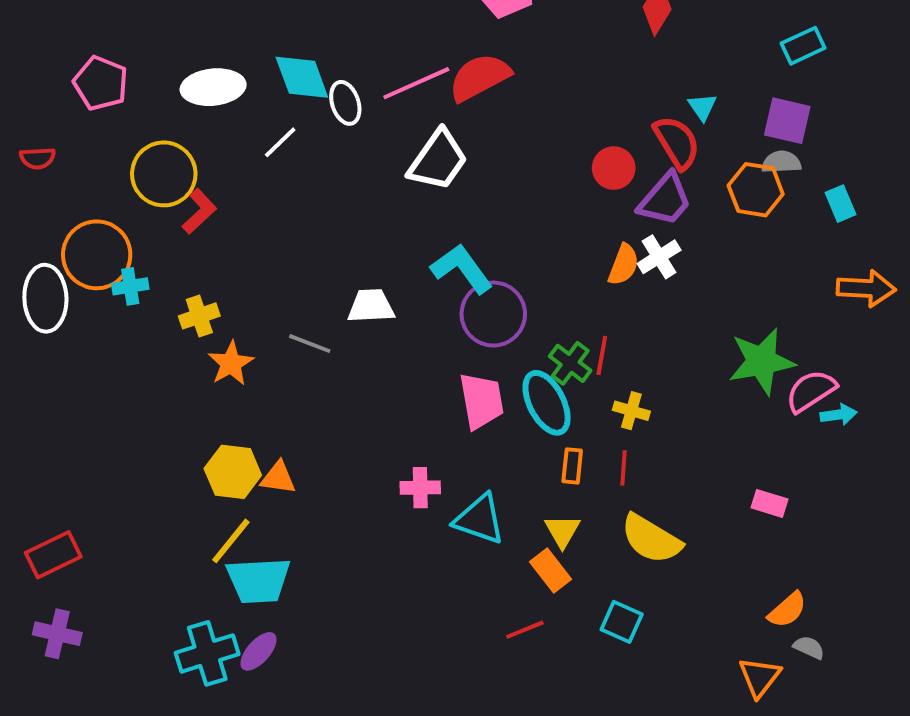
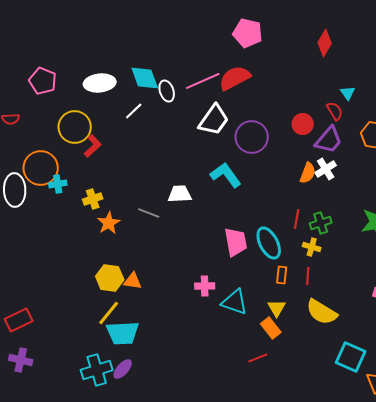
red semicircle: (677, 142) -> (335, 111), size x0.7
purple circle: (493, 314) -> (252, 137), moved
green cross: (570, 363) -> (321, 223), moved, turned 35
cyan square: (622, 622) -> (351, 357), moved, size x1.4

